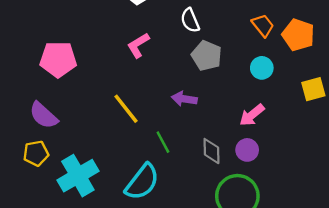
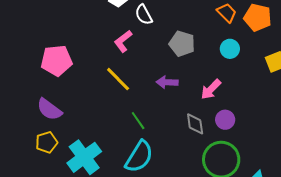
white semicircle: (190, 20) -> (144, 15), moved
yellow line: (126, 109) -> (118, 79), moved
pink arrow: (252, 115) -> (211, 89), moved
green line: (163, 142) -> (138, 121), moved

